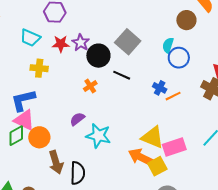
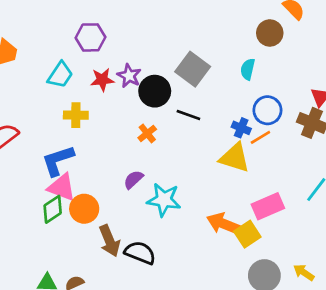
cyan trapezoid: (30, 38) -> (60, 75), turned -75
blue circle: (179, 58) -> (267, 110), moved
yellow triangle: (153, 137) -> (235, 158), moved
black semicircle: (78, 173) -> (140, 253), turned -65

